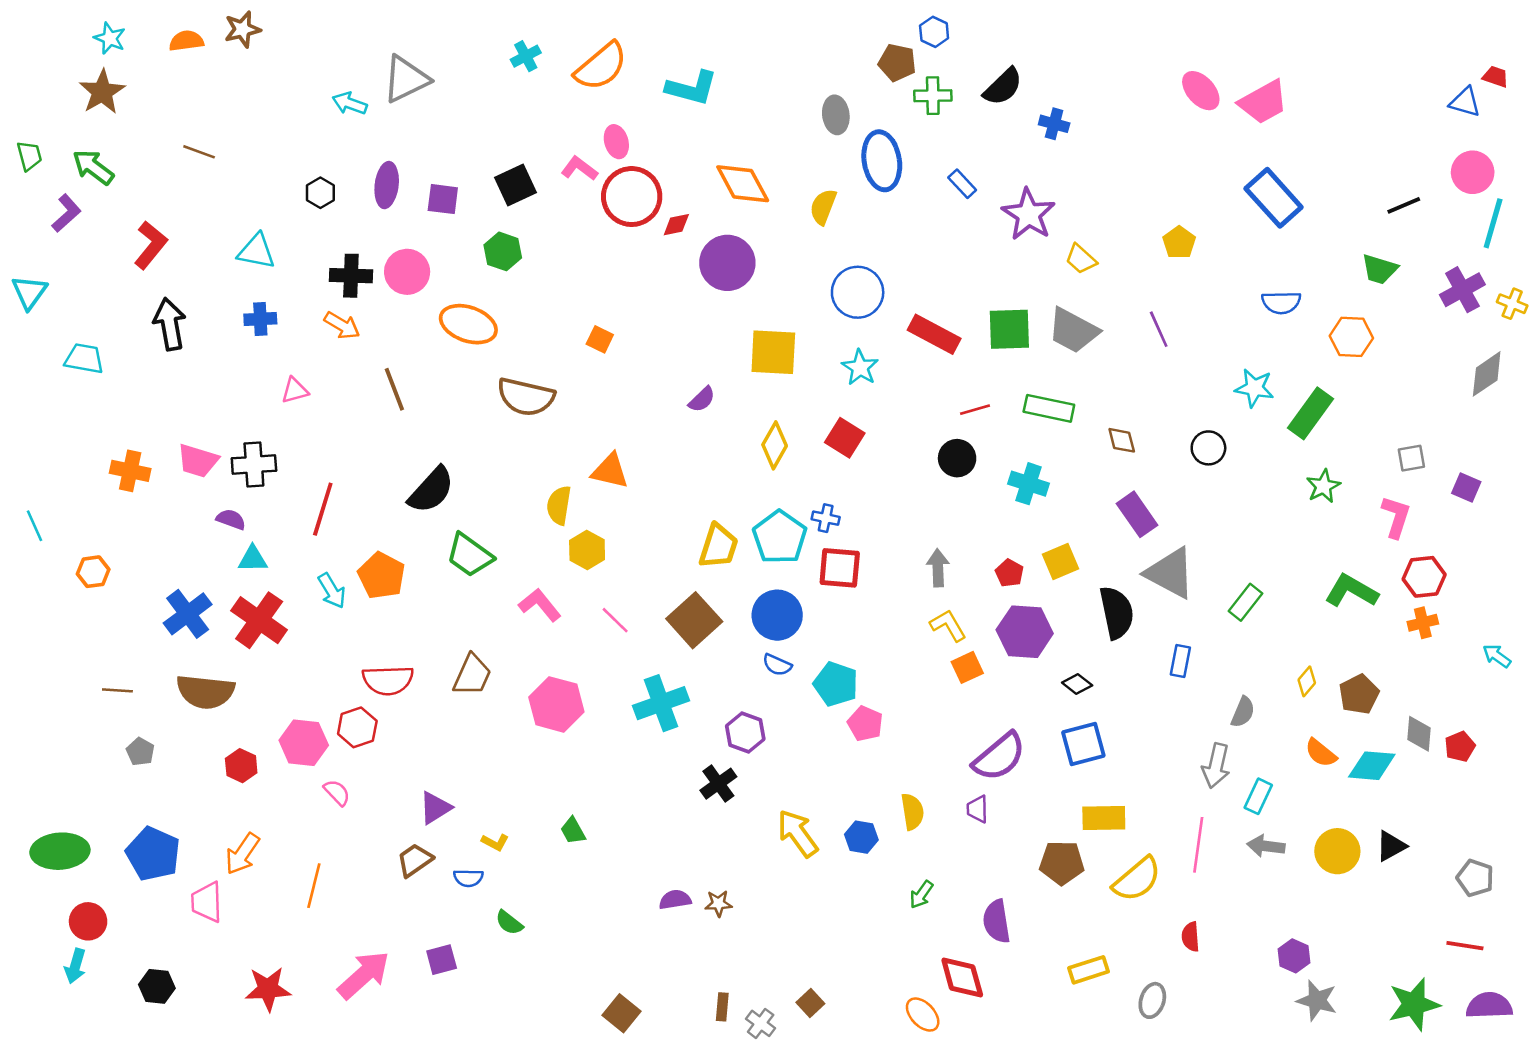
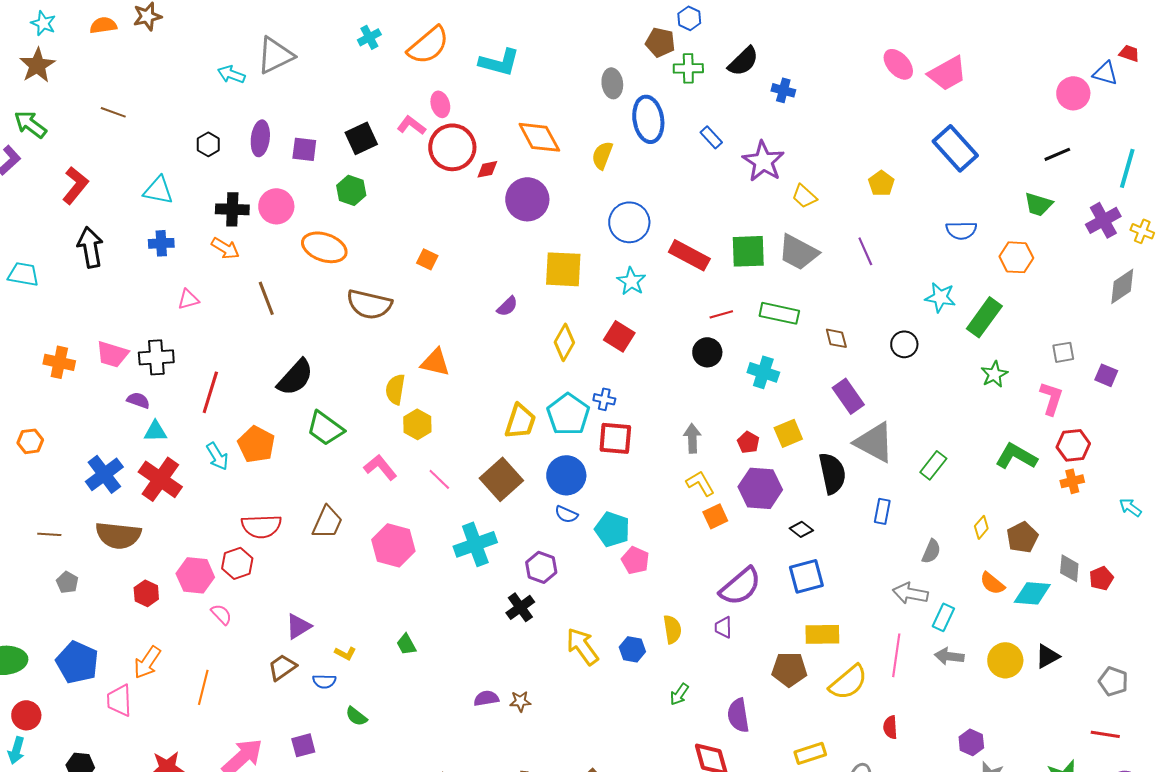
pink circle: (1473, 172) -> (1073, 93), moved
gray arrow: (1216, 766) -> (910, 593), turned 88

